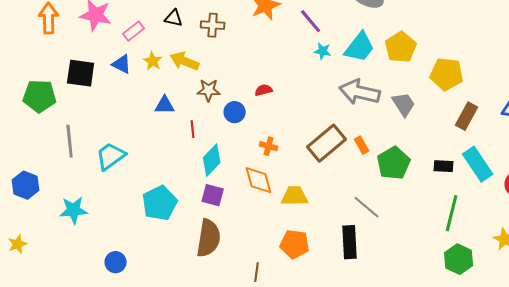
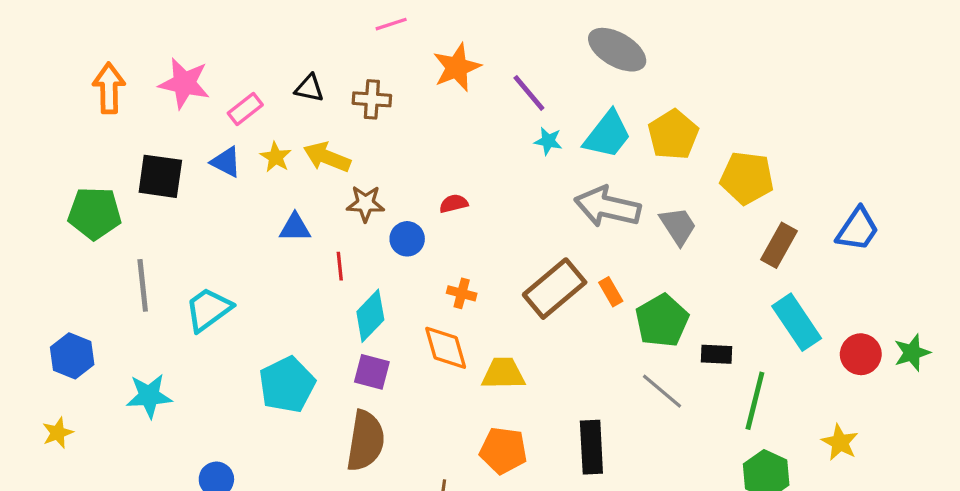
black rectangle: (444, 166) -> (716, 354), moved
gray line: (367, 207) -> (662, 391), moved
yellow star: (18, 244) -> (58, 433), moved

